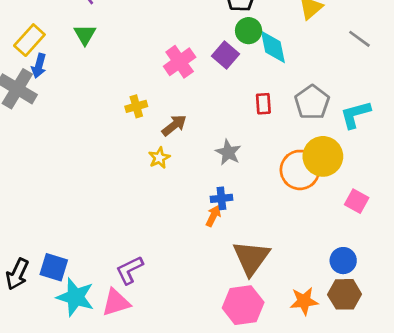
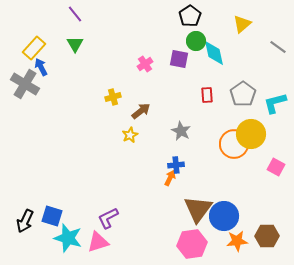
purple square: (226, 55) -> (179, 59), turned -30
pink cross: (180, 62) -> (145, 64), size x0.7
blue arrow: (39, 66) -> (41, 67), turned 138
blue circle: (343, 261) -> (224, 216), moved, size x1.5

